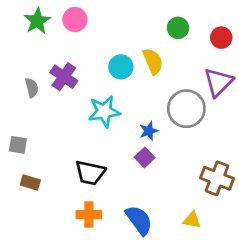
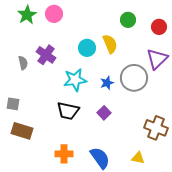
blue star: (149, 131) -> (107, 83), moved
black trapezoid: (90, 173) -> (68, 111), moved
brown rectangle: (30, 182) -> (22, 131), size x1.5

